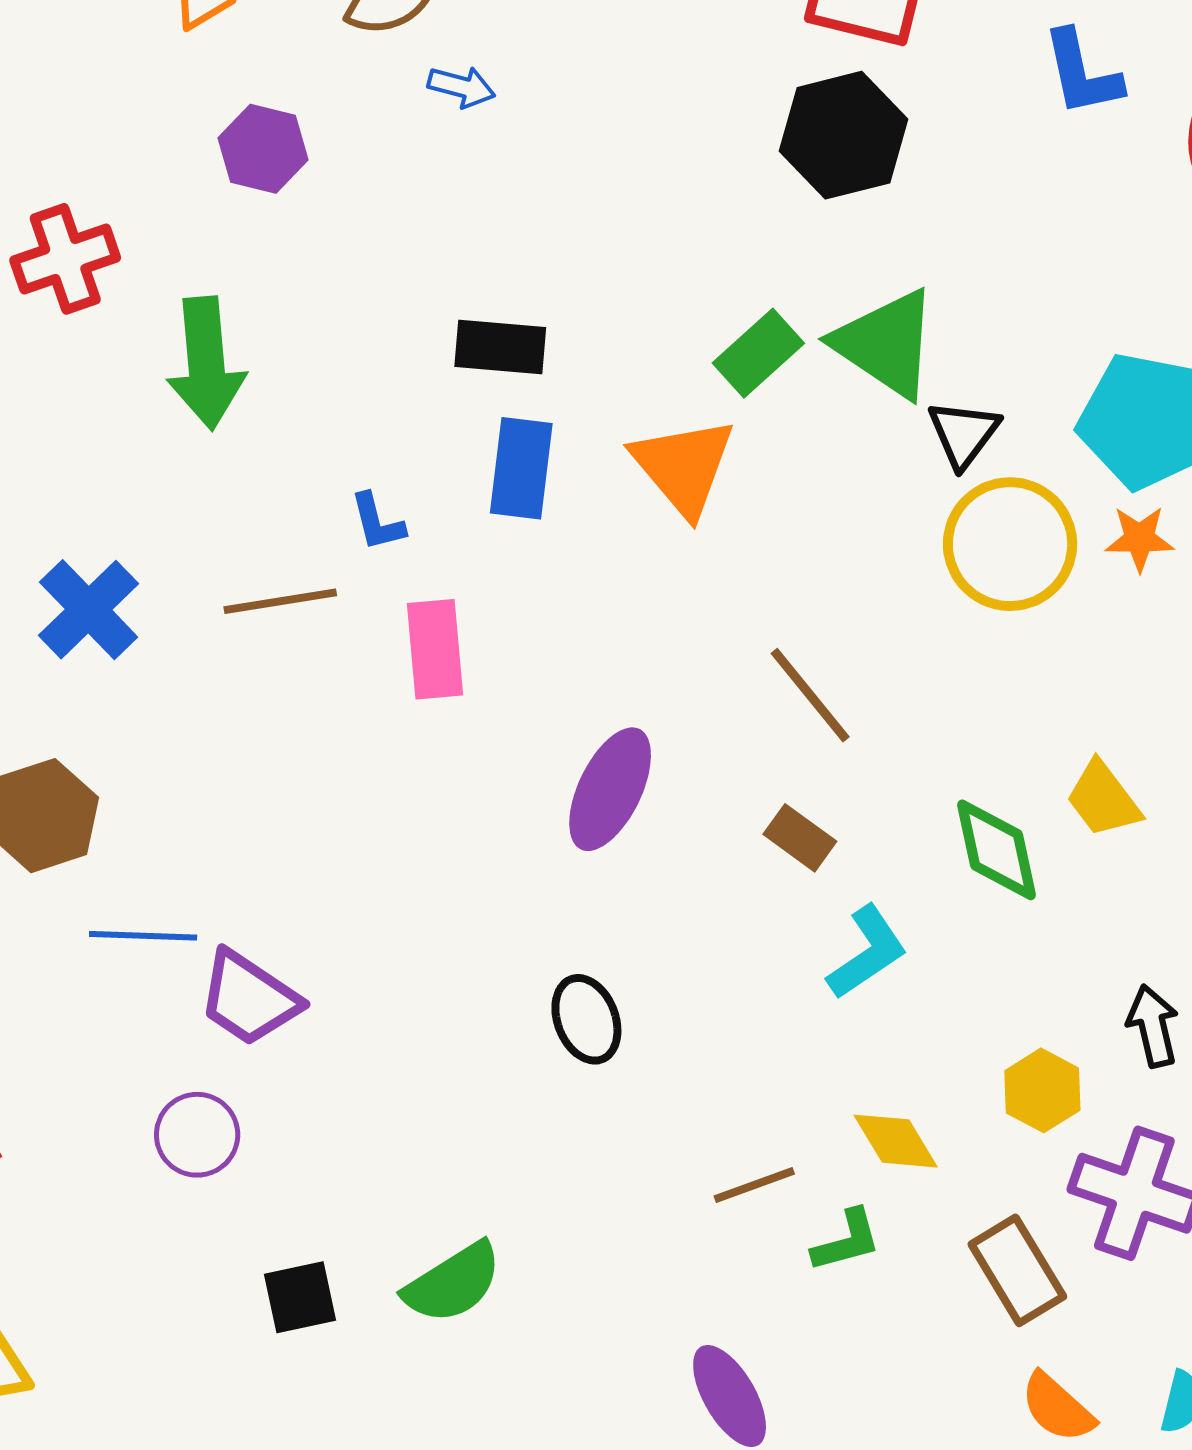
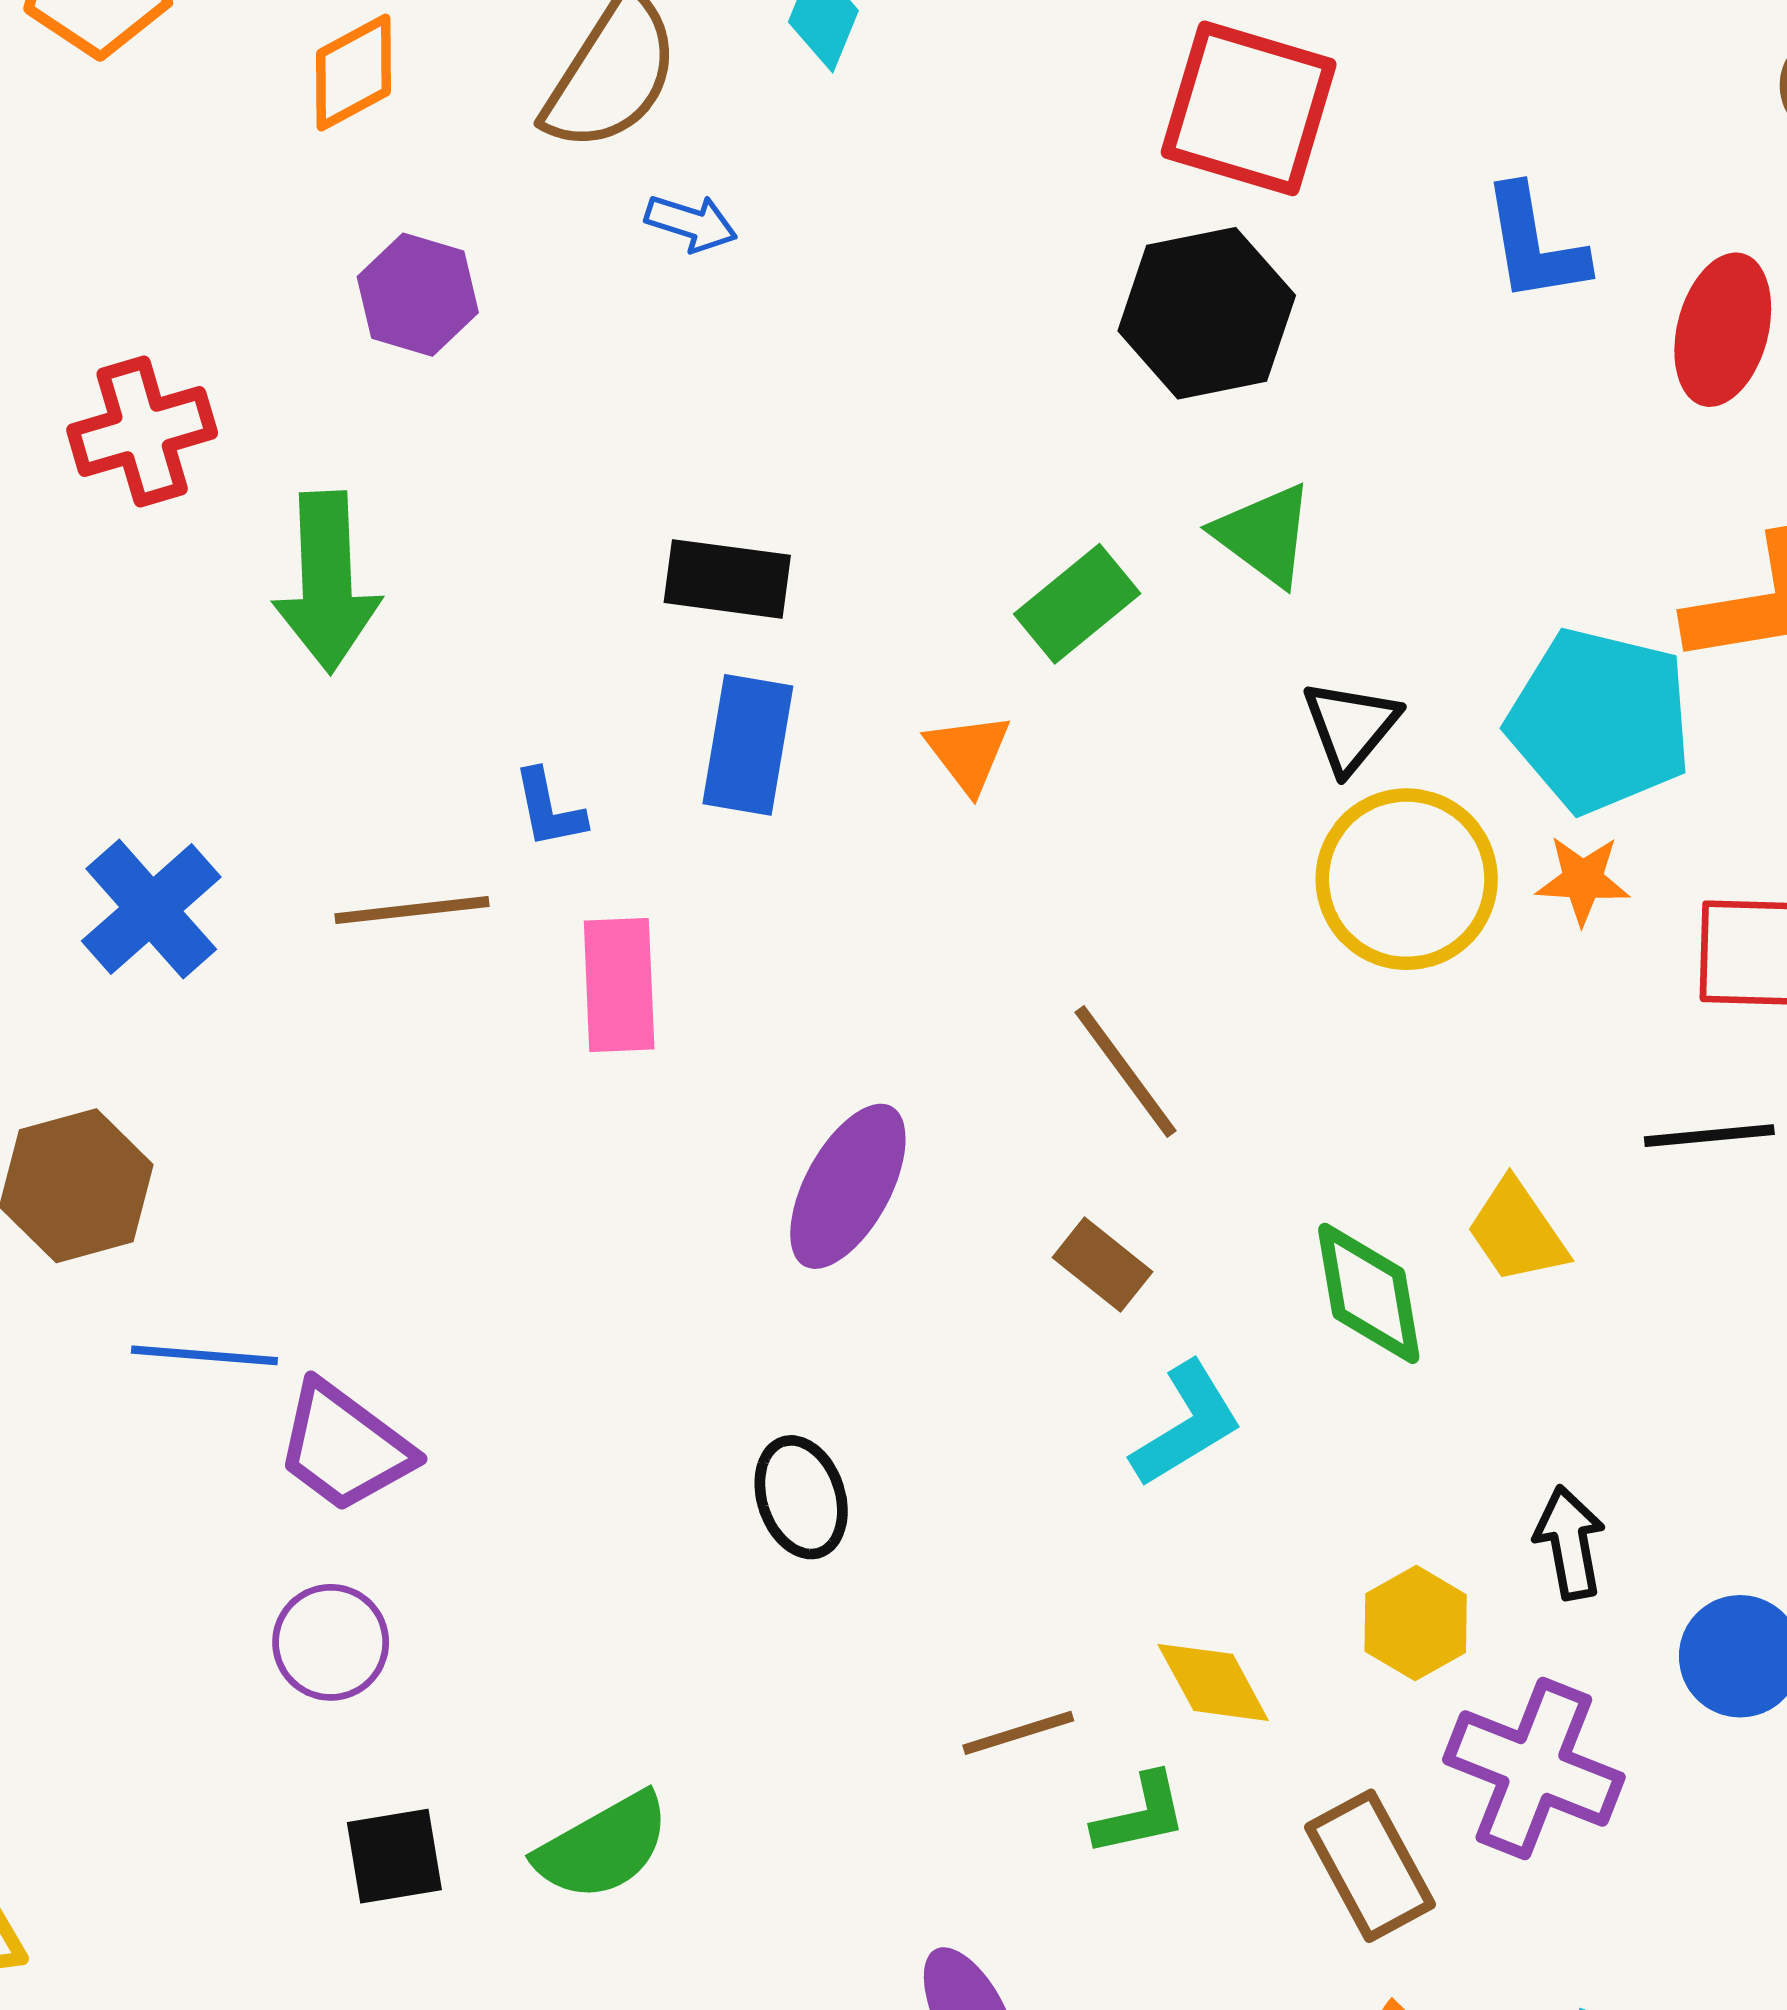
green triangle: (886, 344) -> (1264, 535), moved, size x0.7
orange triangle: (684, 466) -> (968, 753), size x0.6
purple circle: (197, 1135) -> (331, 1642), moved

